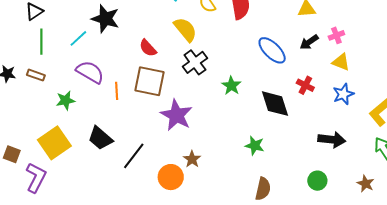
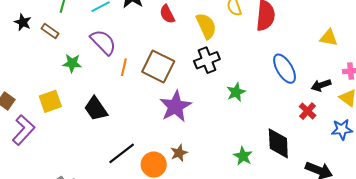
black arrow: (309, 42) -> (321, 85), moved
red semicircle: (148, 48) -> (167, 14), moved
black diamond: (275, 104) -> (278, 143), moved
yellow square: (54, 143) -> (50, 101), size x0.7
black line: (134, 156) -> (122, 153), moved

